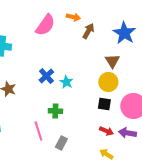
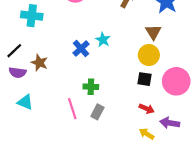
cyan star: (66, 82) -> (103, 40), moved
purple arrow: (127, 133) -> (170, 123), moved
gray rectangle: (61, 143) -> (97, 112), moved

